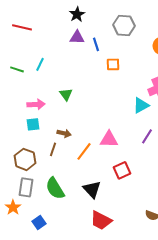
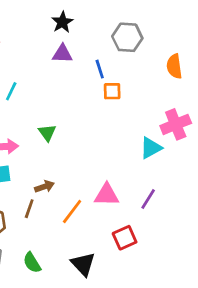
blue line: (96, 44) -> (100, 69), moved
brown arrow: (64, 133) -> (44, 187), turned -32
purple line: (147, 136) -> (148, 199), moved
green semicircle: (55, 188) -> (32, 263), size x0.7

